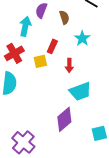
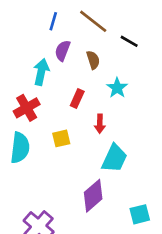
yellow square: (40, 61) -> (61, 138), moved
cyan trapezoid: (80, 91) -> (114, 158), turned -45

